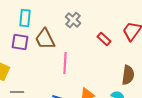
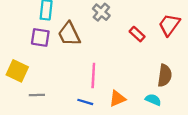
pink line: (65, 63) -> (93, 75), moved

